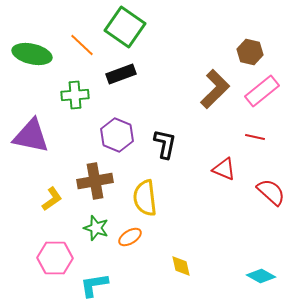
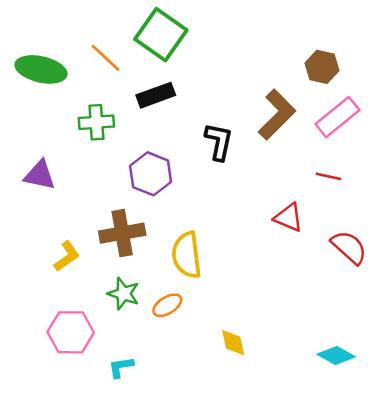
purple triangle: (31, 136) -> (40, 175), size x0.7
black L-shape: (165, 144) -> (219, 142), moved
cyan L-shape: (94, 285) -> (121, 367), size x0.7

